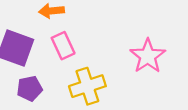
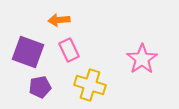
yellow cross: (87, 86) -> (90, 85), turned 36

